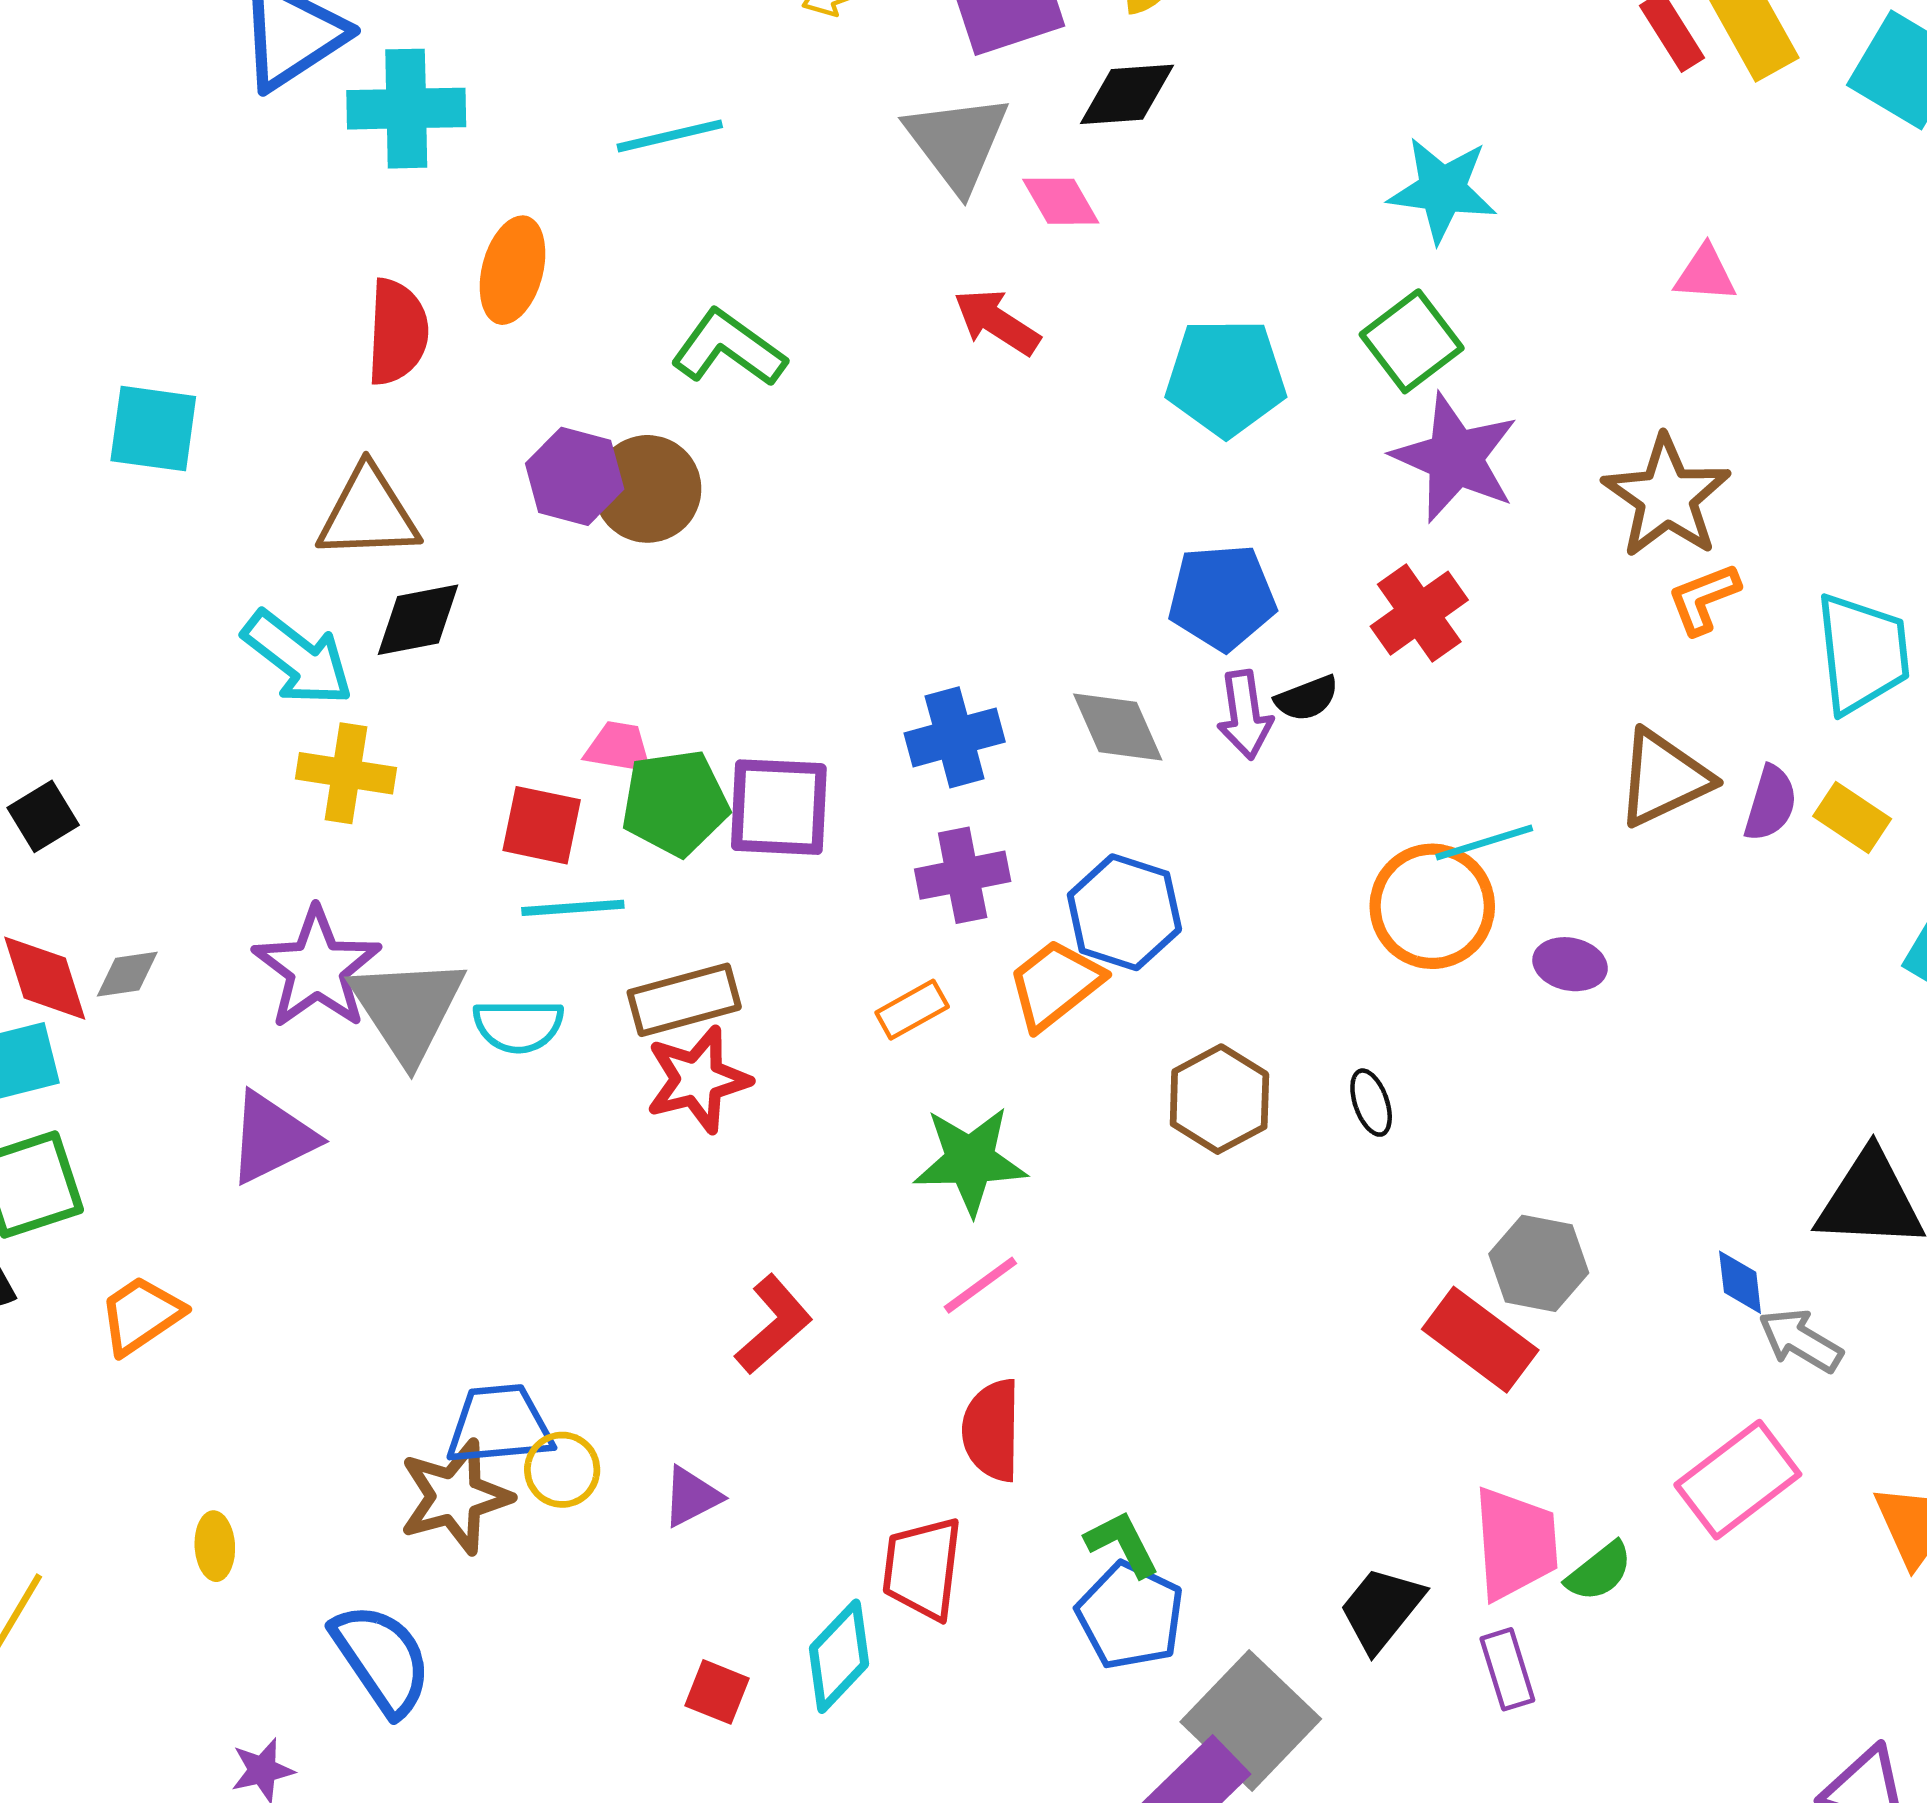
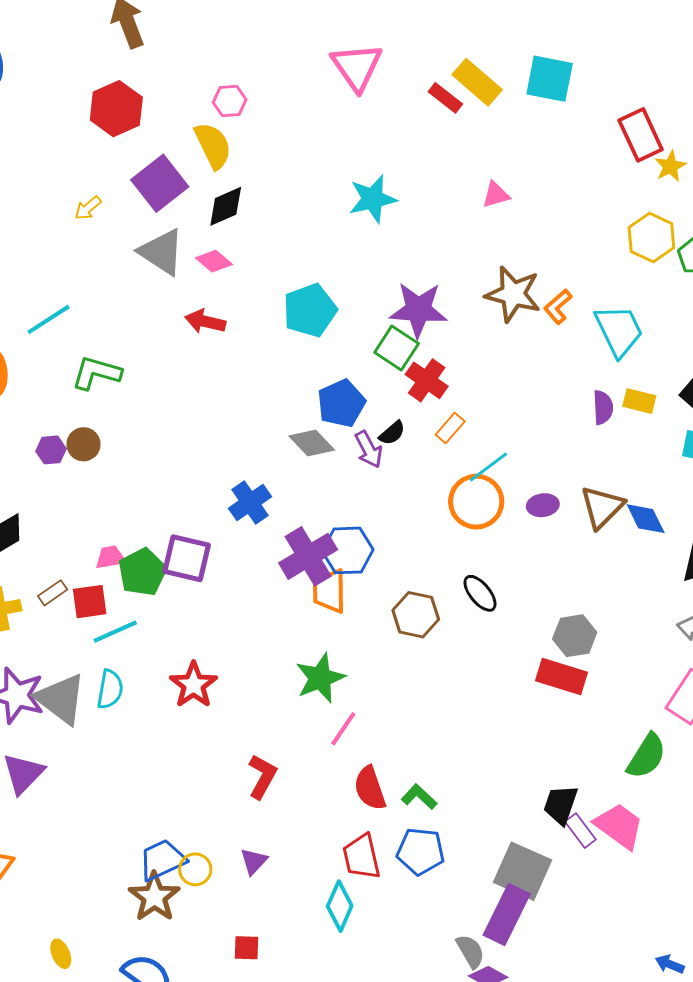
cyan line: (670, 136) -> (49, 319), moved
green square: (1412, 341) -> (397, 348), moved
purple hexagon: (575, 476) -> (51, 450), size x0.7
brown circle: (647, 489) -> (83, 444), size x0.7
orange L-shape: (1704, 599) -> (558, 307), moved
gray diamond: (1118, 727) -> (312, 443), moved
brown triangle: (1664, 778) -> (602, 507), moved
purple square: (779, 807) -> (187, 558), turned 30
purple cross: (963, 875) -> (308, 556), moved, size x1.4
orange trapezoid: (1055, 984) -> (329, 591), turned -33
brown rectangle: (684, 1000) -> (53, 593), moved, size x0.6
orange rectangle: (912, 1010) -> (450, 428), moved
cyan semicircle: (518, 1026) -> (110, 689), turned -60
black ellipse: (1371, 1103) -> (480, 593), size x1.4
blue diamond: (1740, 1282) -> (646, 519), moved, size x1.4
pink trapezoid: (1515, 1543) -> (619, 826), moved, turned -30
green L-shape: (1122, 1544) -> (419, 797), moved
green semicircle: (1599, 1572) -> (646, 756), size x1.5
blue pentagon: (1130, 1616) -> (421, 851), moved
purple rectangle: (1507, 1669) -> (580, 831), moved
red square: (717, 1692) -> (246, 948), moved

